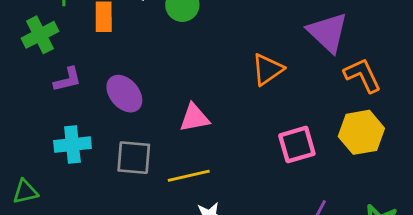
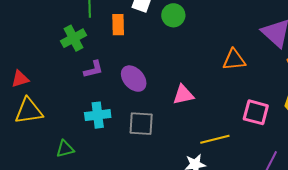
orange triangle: (267, 69) -> (234, 60), turned 30
pink square: (297, 145) -> (256, 112), turned 32
yellow line: (189, 176) -> (215, 139), moved

